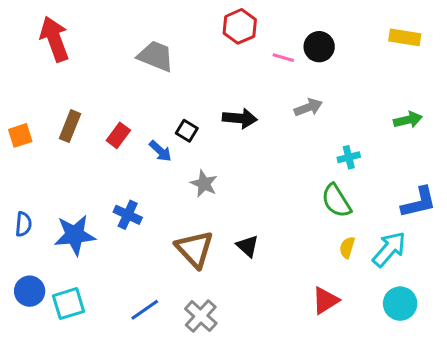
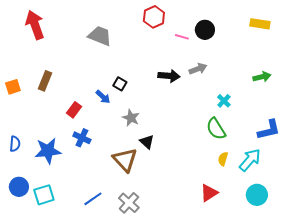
black arrow: (240, 118) -> (169, 76), moved
red rectangle: (118, 135) -> (74, 110), moved
cyan cross: (349, 157) -> (224, 101), turned -32
black triangle: (248, 246) -> (147, 142), moved

